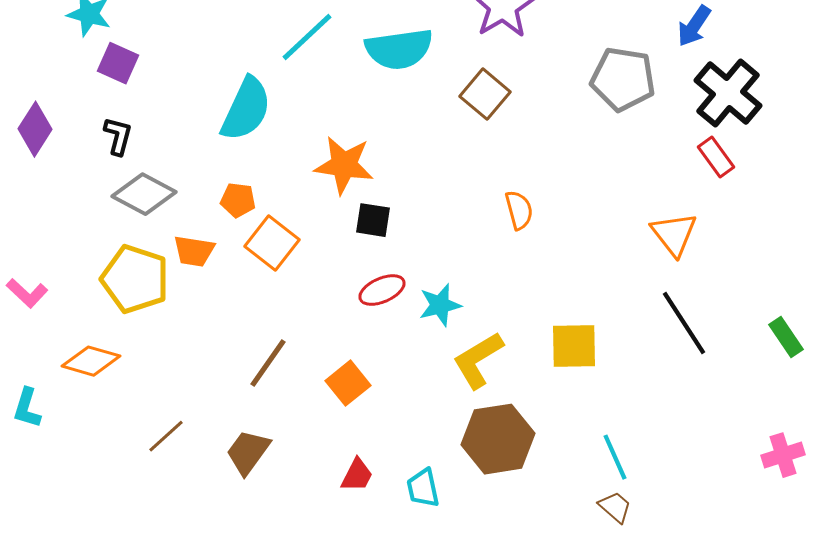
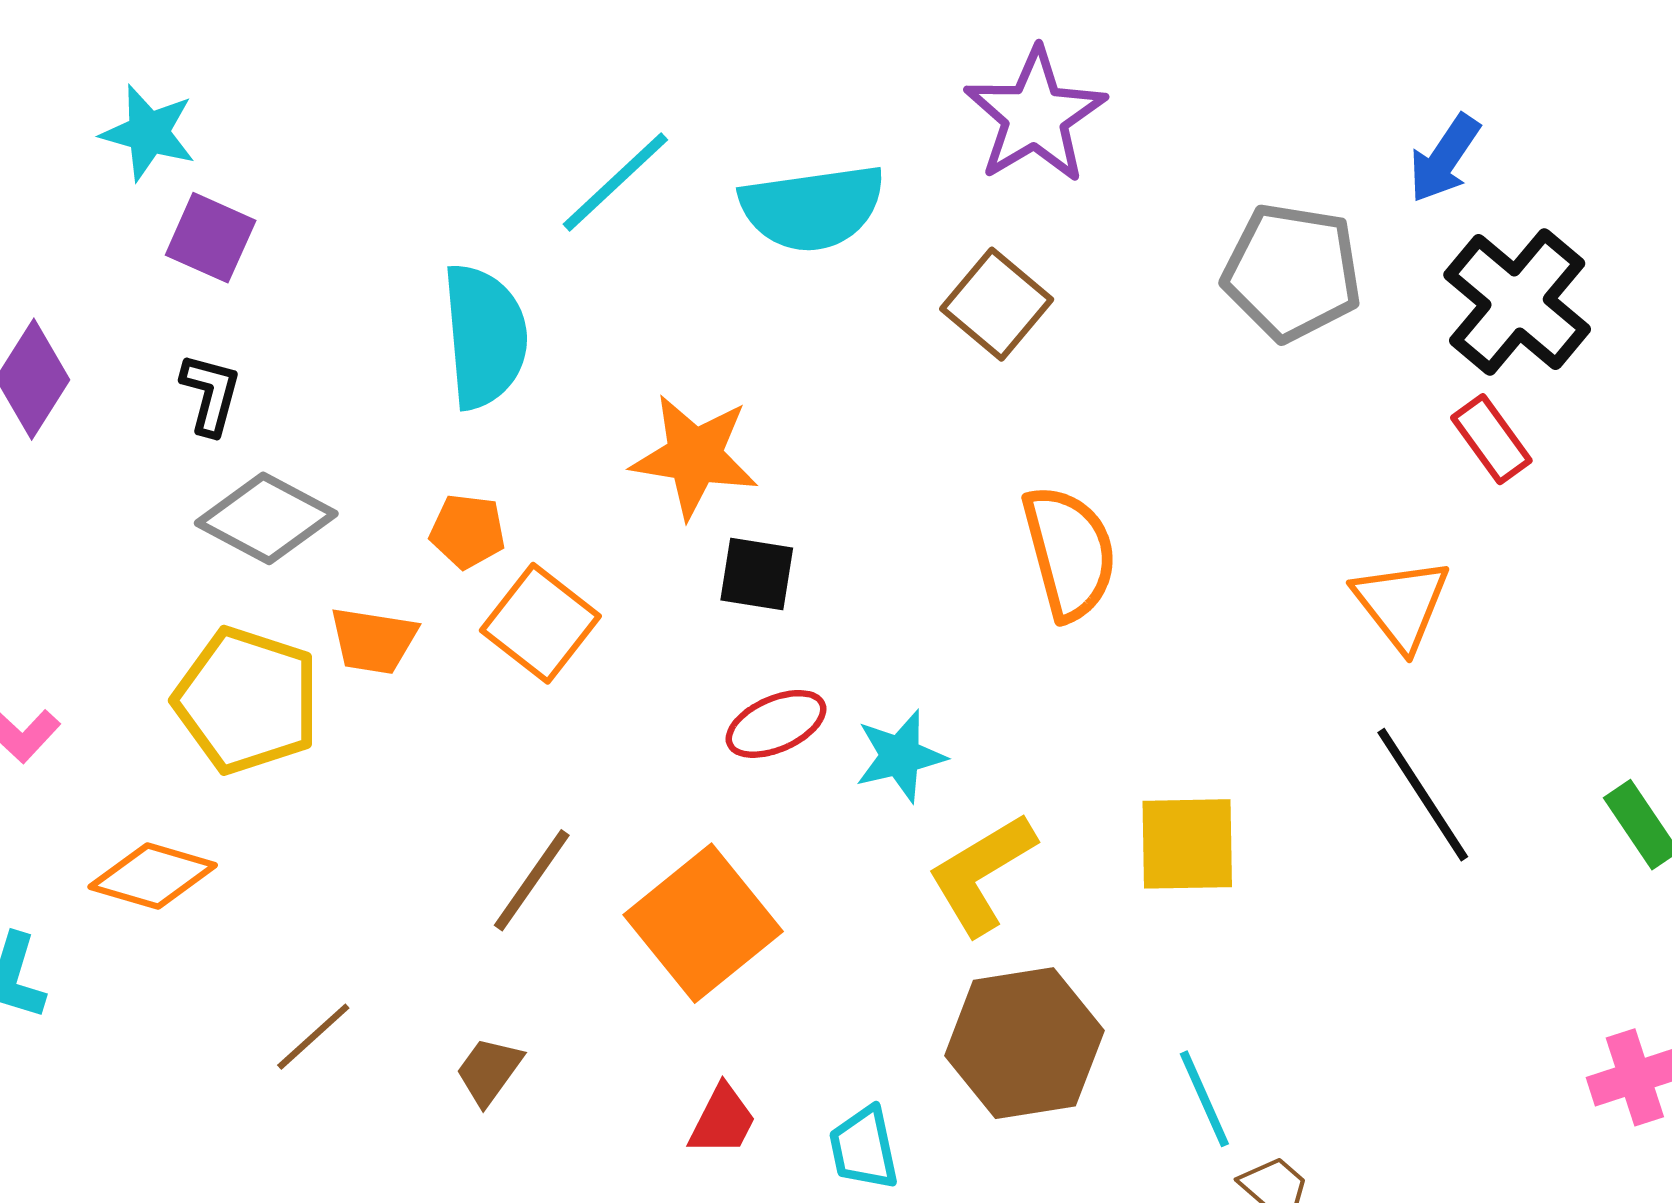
cyan semicircle: (246, 109) -> (485, 336), turned -30
orange semicircle: (519, 210) -> (1069, 553), size x1.6
orange square: (348, 383) -> (703, 923), size x1.6
brown trapezoid: (248, 452) -> (489, 1071), size x0.7
cyan line: (615, 457) -> (1204, 1099), moved

